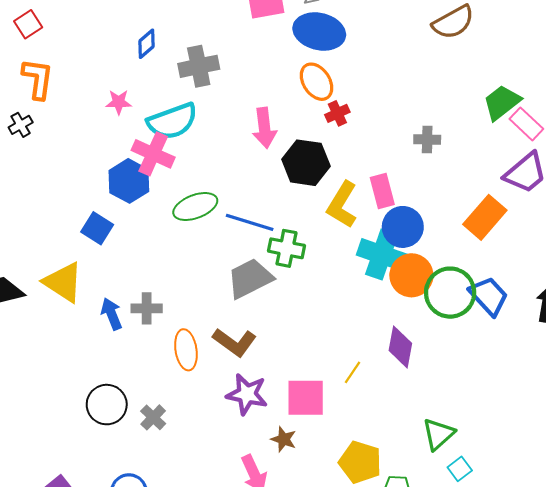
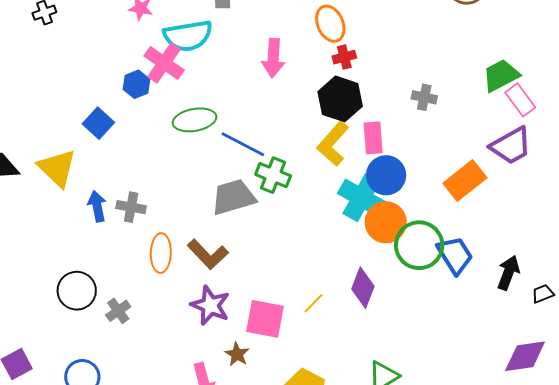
black hexagon: (306, 163) -> (340, 99), moved
blue hexagon: (129, 181) -> (137, 84), size x0.7

